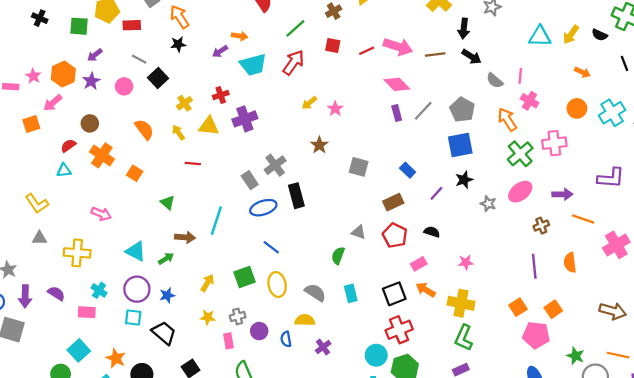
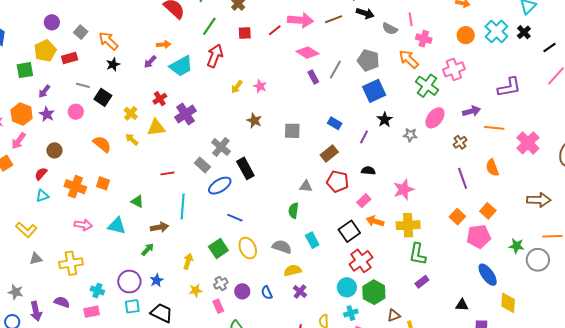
orange cross: (102, 155) -> (75, 187), moved
red line: (193, 164) -> (167, 173), moved
cyan triangle: (136, 251) -> (117, 226), moved
pink star: (466, 262) -> (404, 189), size x1.5
yellow semicircle: (305, 320) -> (293, 270), moved

